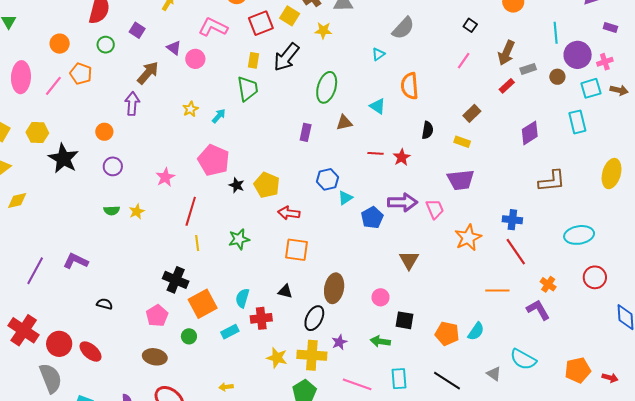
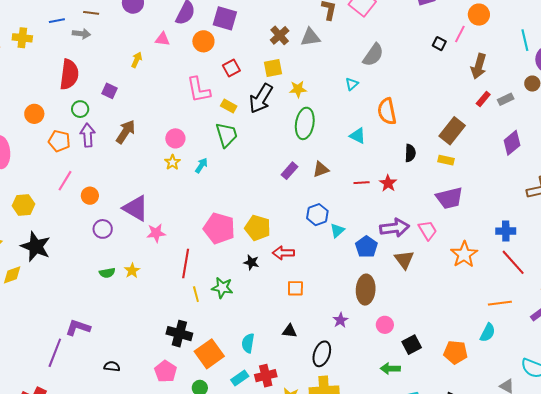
yellow square: (290, 16) -> (273, 68), moved, turned -36
red square: (261, 23) -> (231, 68), size x0.7
pink L-shape: (213, 27) -> (199, 90), moved, turned -120
yellow star: (323, 30) -> (298, 89), moved
purple triangle: (174, 48) -> (136, 208), moved, size x1.8
pink circle: (195, 59) -> (175, 138), moved
yellow rectangle: (253, 60) -> (229, 106), turned -63
pink line: (464, 61) -> (460, 34), moved
gray rectangle: (528, 69) -> (506, 99), moved
pink line: (53, 86) -> (65, 181), moved
purple arrow: (132, 104) -> (88, 135), moved
brown rectangle: (472, 113) -> (452, 131), size x1.5
brown triangle: (344, 123) -> (321, 169), moved
purple rectangle: (306, 132) -> (290, 171), turned 36
black star: (63, 158) -> (36, 247), moved
pink pentagon: (214, 160) -> (219, 228), moved
pink star: (165, 177) -> (156, 233), turned 30
black star: (237, 185) -> (251, 262), moved
green star: (239, 239) -> (222, 288), moved, turned 30
orange square: (296, 250) -> (295, 288), size x0.7
brown triangle: (409, 260) -> (404, 260), moved
purple line: (35, 271) -> (55, 353), moved
brown ellipse: (334, 288) -> (366, 290), moved
red cross: (261, 318) -> (266, 376), moved
black square: (404, 320) -> (412, 345), turned -30
cyan semicircle: (476, 331) -> (488, 333), moved
purple star: (339, 342) -> (340, 320), moved

